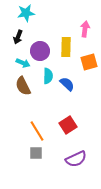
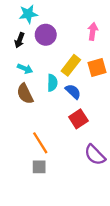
yellow rectangle: (66, 47) -> (71, 65), moved, turned 36
purple circle: (40, 51) -> (46, 35), moved
red square: (68, 125) -> (78, 119), moved
purple semicircle: (76, 159) -> (95, 155), moved, turned 70

